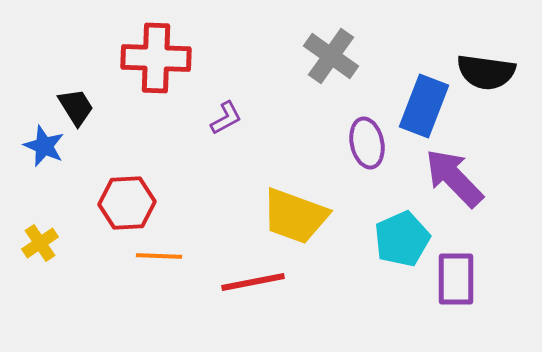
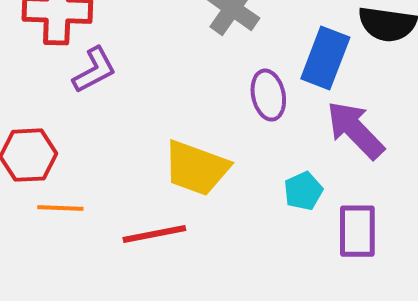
purple L-shape: (226, 118) -> (94, 70), moved, size x1.4
cyan pentagon: (402, 239) -> (303, 191), size x0.7

